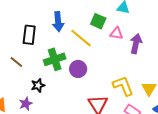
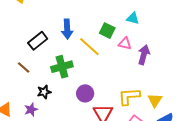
black rectangle: (29, 35) -> (38, 41), turned 42
purple circle: (78, 69) -> (85, 93), moved
yellow L-shape: (123, 86) -> (129, 96), turned -75

